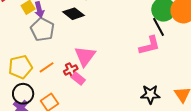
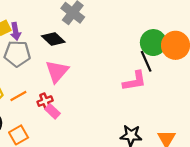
gray pentagon: (42, 30) -> (17, 54), turned -30
pink triangle: (85, 56) -> (57, 71), moved

